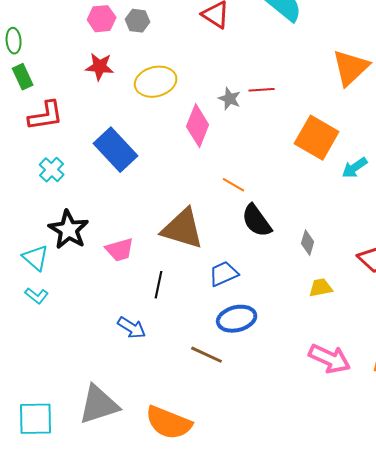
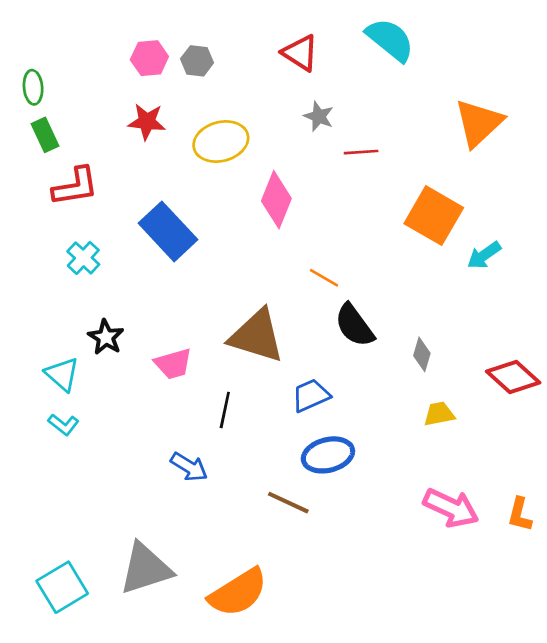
gray star: (230, 99) -> (319, 116), moved
black star: (69, 230) -> (106, 337), size x0.7
cyan square: (36, 419) -> (62, 587), turned -30
orange semicircle: (169, 423) -> (238, 592), turned -54

